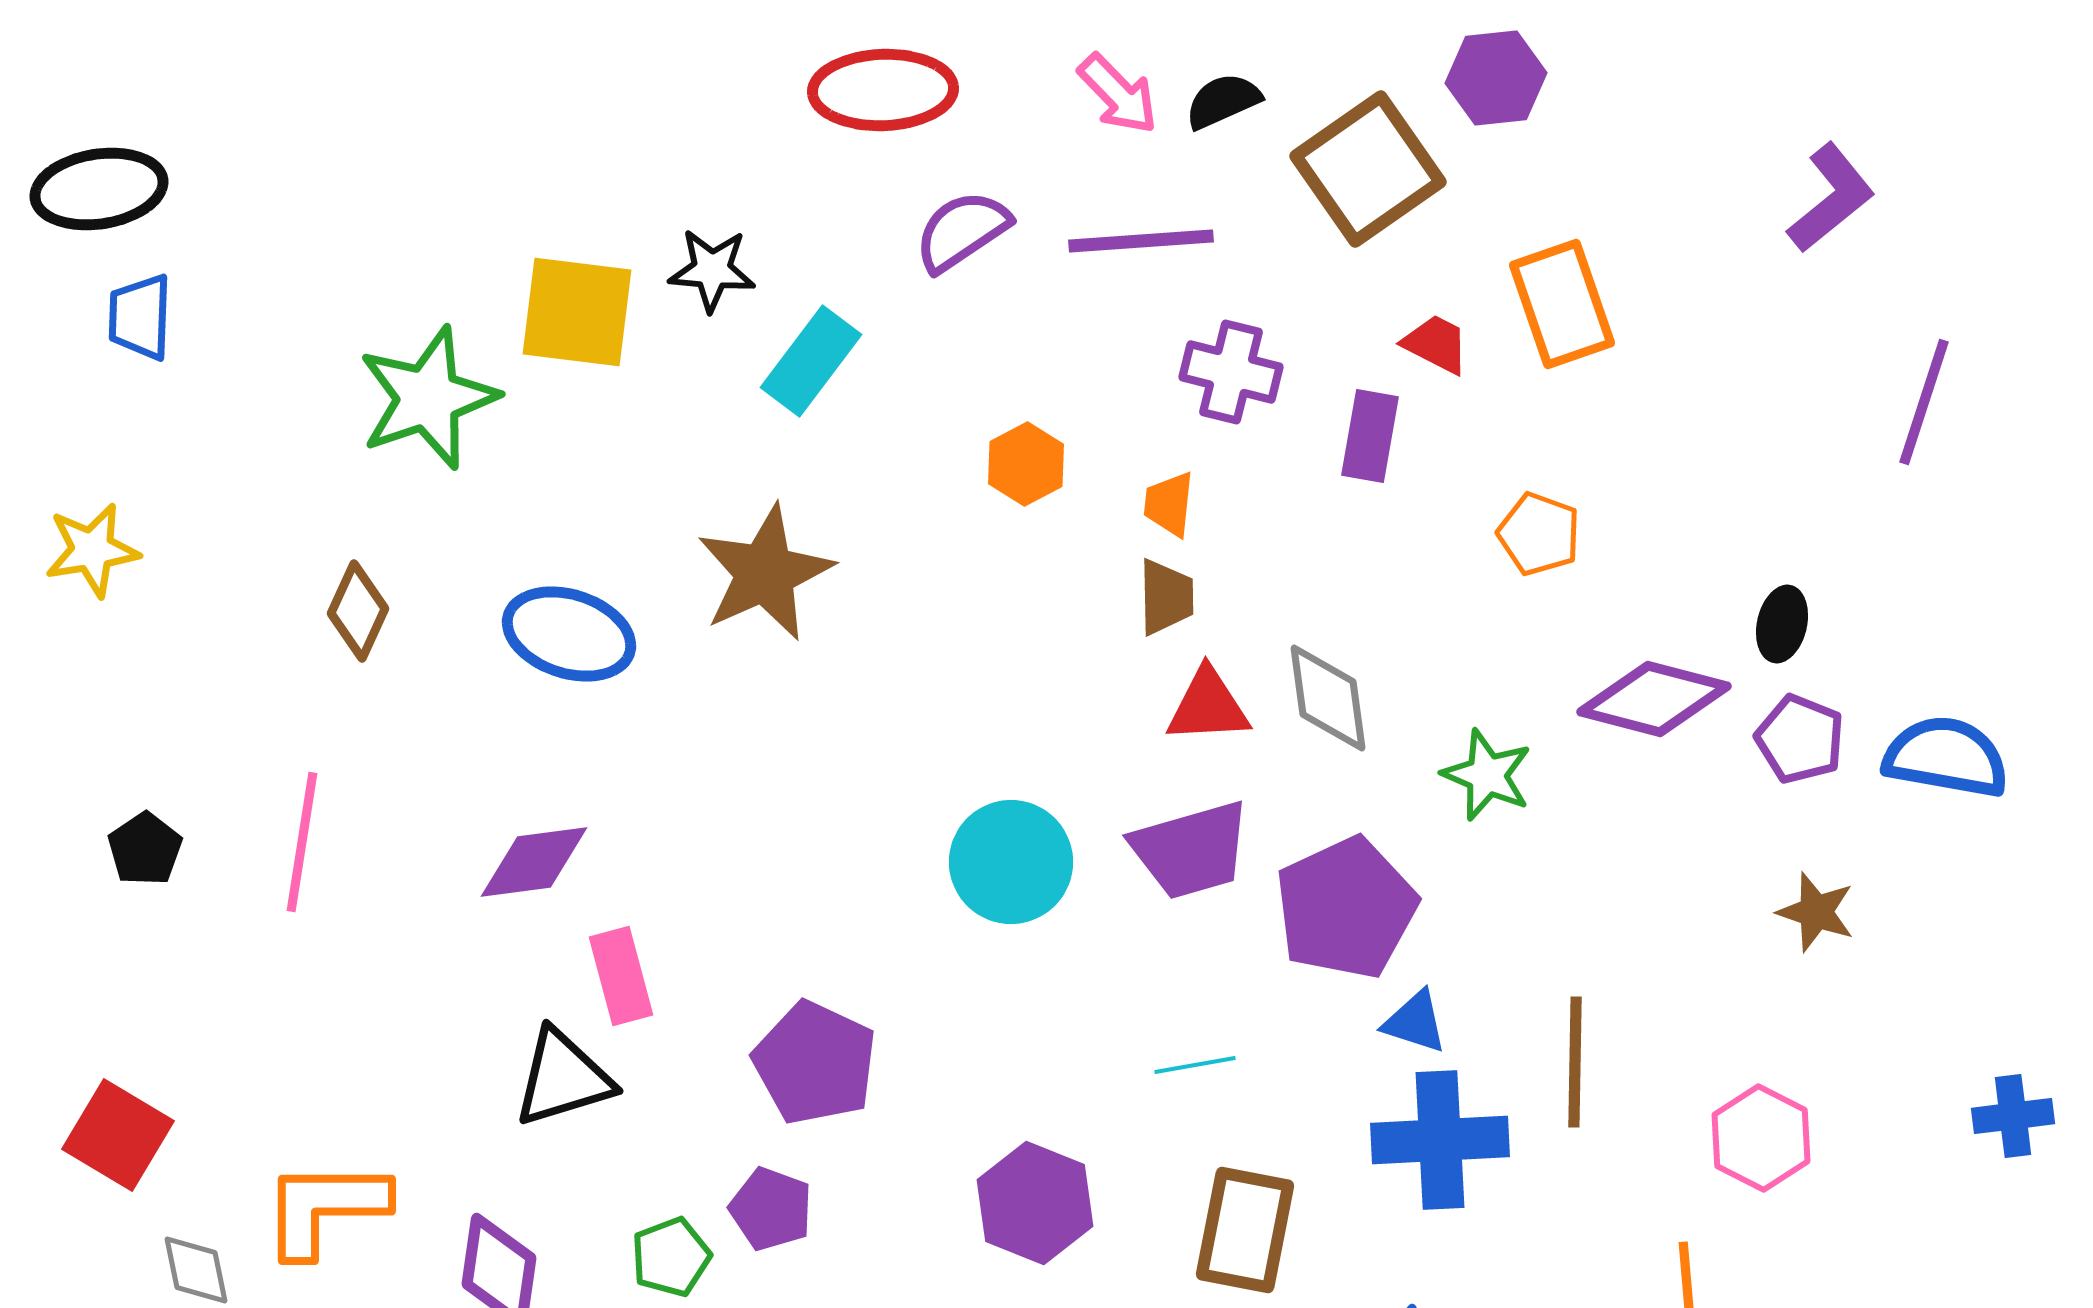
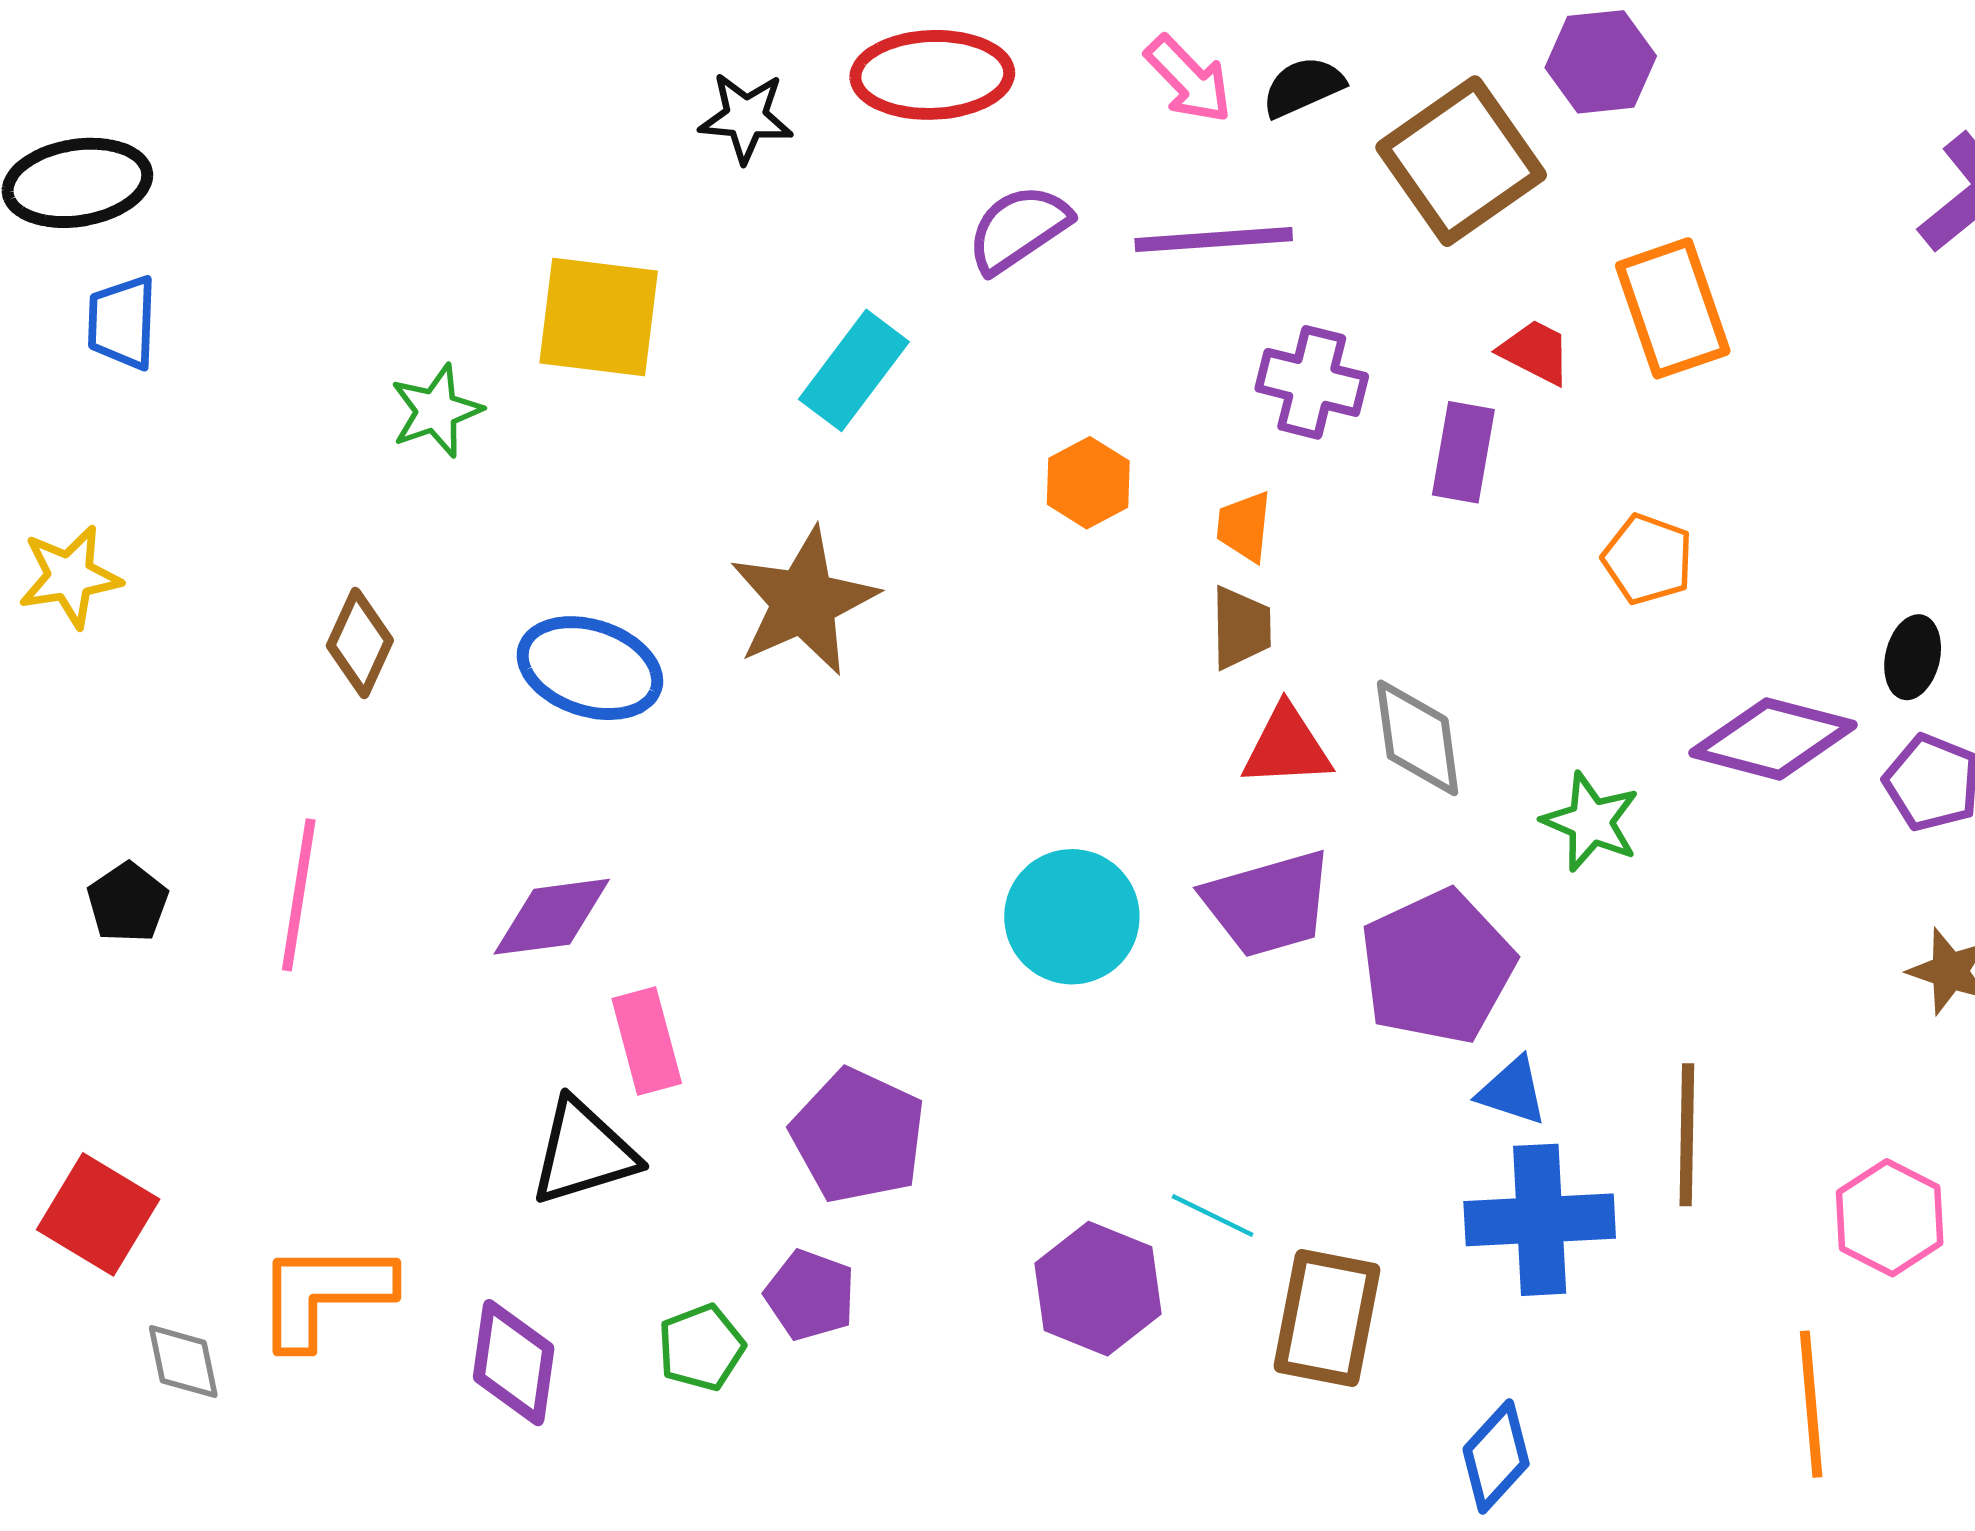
black star: (712, 270) -> (746, 117), moved
green star: (428, 398) -> (436, 411), size x0.6
cyan line: (1195, 1065) -> (1213, 1215), moved, turned 36

